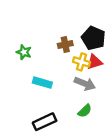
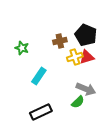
yellow cross: (82, 62) -> (75, 57), turned -35
cyan rectangle: (42, 83) -> (39, 76), turned -72
gray arrow: (85, 84) -> (86, 89), moved

